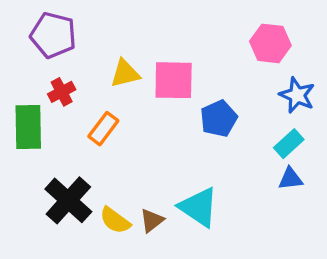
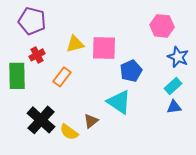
cyan triangle: (199, 207) -> (119, 102), moved
brown triangle: (152, 220) -> (91, 121), moved

